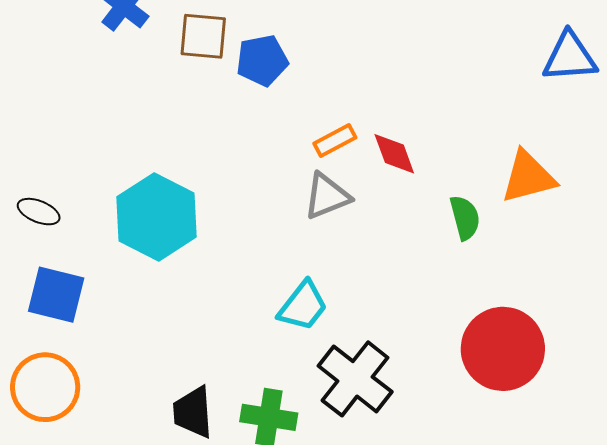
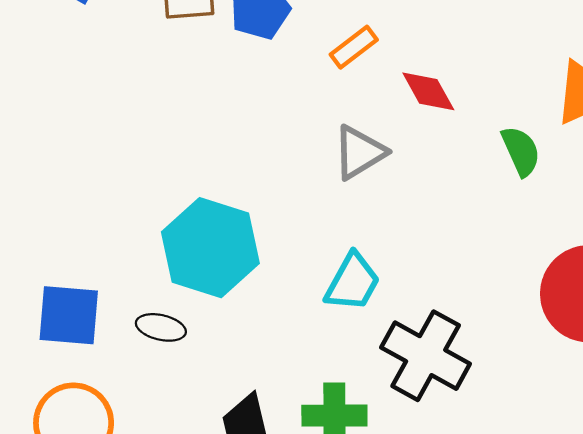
orange rectangle: (335, 140) -> (354, 47), moved
black ellipse: (39, 212) -> (161, 327), moved
cyan hexagon: (156, 217) -> (210, 248), moved

